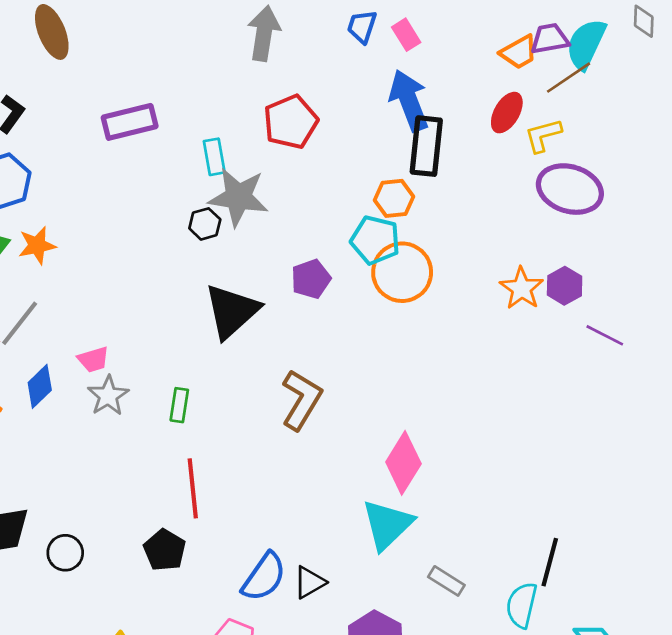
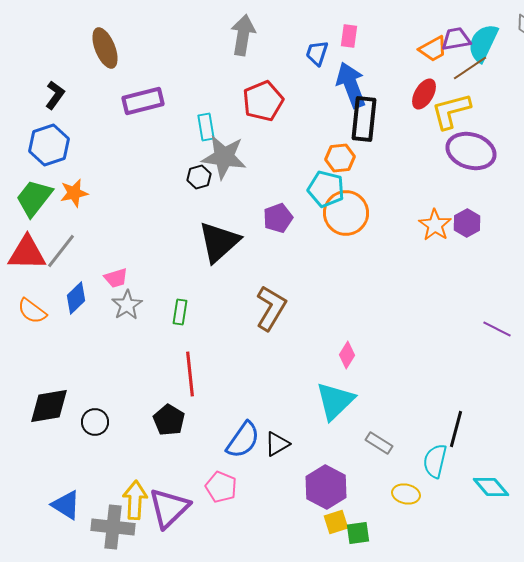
blue trapezoid: (362, 27) -> (317, 53), moved
brown ellipse: (52, 32) -> (105, 48), moved
pink rectangle: (406, 35) -> (349, 36), turned 40
yellow L-shape: (543, 135) -> (451, 111), size x1.4
purple line: (605, 335) -> (497, 329), moved
pink diamond: (403, 463) -> (347, 355), size x0.6

